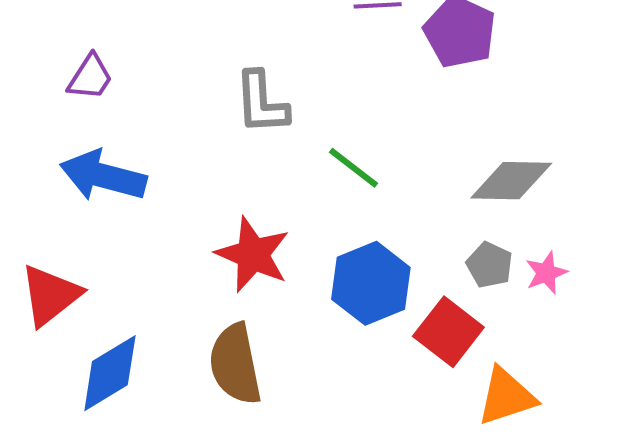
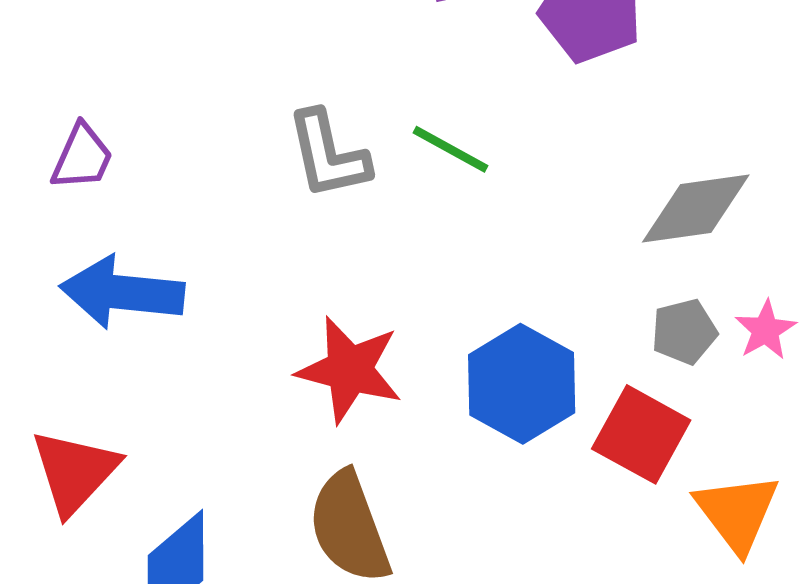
green line: (354, 168) -> (451, 149), moved
gray pentagon: (490, 265) -> (684, 332), turned -30
orange triangle: (506, 397) -> (737, 513), turned -40

